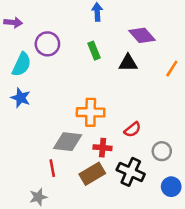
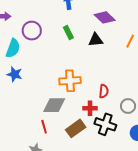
red semicircle: (132, 130) -> (104, 91), turned -40
red cross: (103, 148) -> (90, 108), moved

